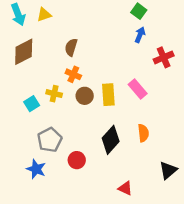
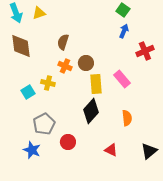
brown diamond: (24, 52) -> (21, 46), turned -70
brown circle: (85, 96) -> (86, 63), moved
black diamond: (111, 140) -> (91, 111), moved
red triangle: (125, 188) -> (111, 150), moved

